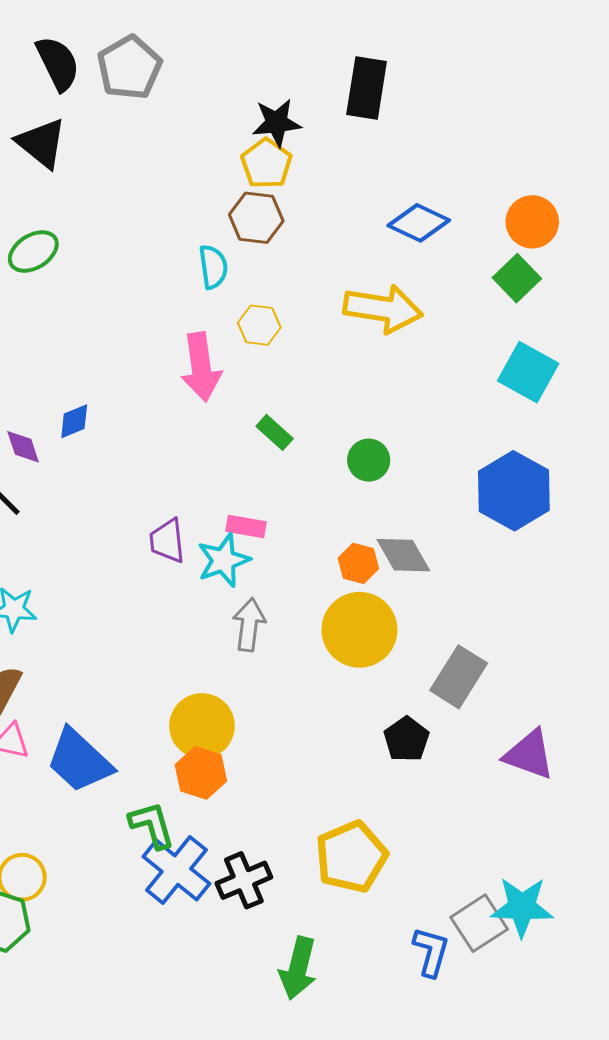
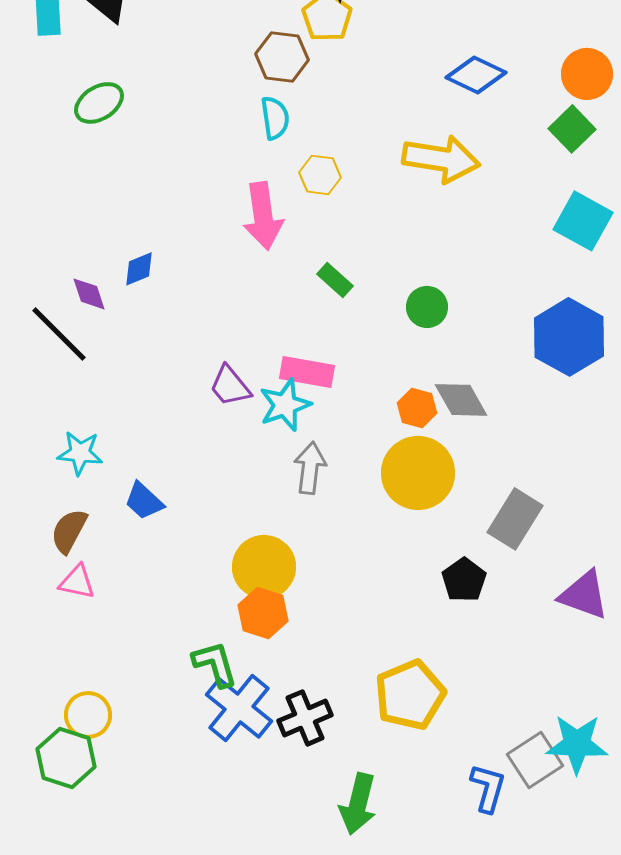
brown hexagon: (256, 218) -> (282, 57), moved
pink rectangle: (246, 527) -> (307, 372), size x1.4
purple trapezoid: (167, 541) -> (230, 386), turned -33
blue trapezoid: (79, 761) -> (144, 501), moved, size x0.6

